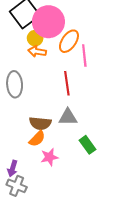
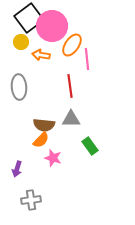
yellow circle: (35, 38) -> (21, 42), moved
pink star: (49, 157) -> (53, 158), turned 30
gray cross: (17, 186) -> (31, 200), moved, turned -30

